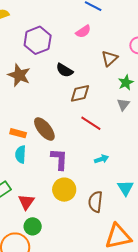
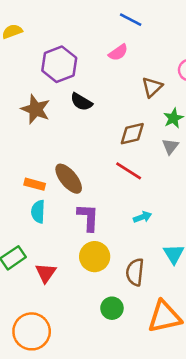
black semicircle: (65, 70) -> (81, 102), moved
brown diamond: (80, 93) -> (132, 134), moved
green circle: (33, 226) -> (112, 308), moved

